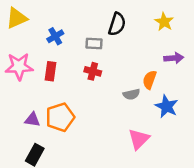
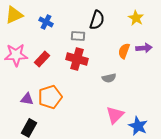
blue cross: (55, 36) -> (46, 22), moved, turned -32
red rectangle: (50, 71) -> (42, 59), turned 35
red cross: (93, 71) -> (77, 59), size x1.5
orange semicircle: (150, 80) -> (124, 51), moved
blue star: (166, 106) -> (138, 126), moved

